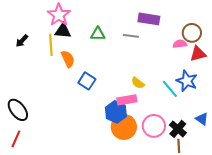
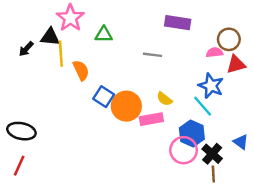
black triangle: (63, 31) -> (50, 37), moved
green triangle: (98, 34) -> (104, 35), moved
gray line: (131, 36) -> (153, 55), moved
blue star: (187, 81) -> (211, 86), moved
black ellipse: (18, 110) -> (21, 131), turned -40
blue hexagon: (116, 112) -> (192, 133), moved
orange circle: (124, 127) -> (126, 106), moved

